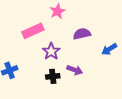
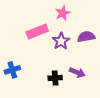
purple star: (51, 51) -> (61, 41), moved

